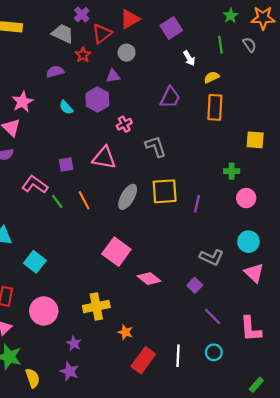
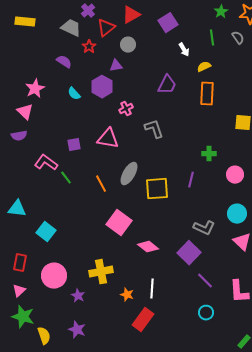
purple semicircle: (55, 72) -> (64, 62), turned 49
green cross: (232, 171) -> (209, 154), moved
yellow square: (165, 191) -> (157, 189), moved
orange line: (84, 200) -> (101, 184), moved
purple square: (195, 285) -> (189, 253), size x1.6
purple star: (74, 343) -> (78, 296), moved
white line: (178, 356) -> (152, 289), moved

